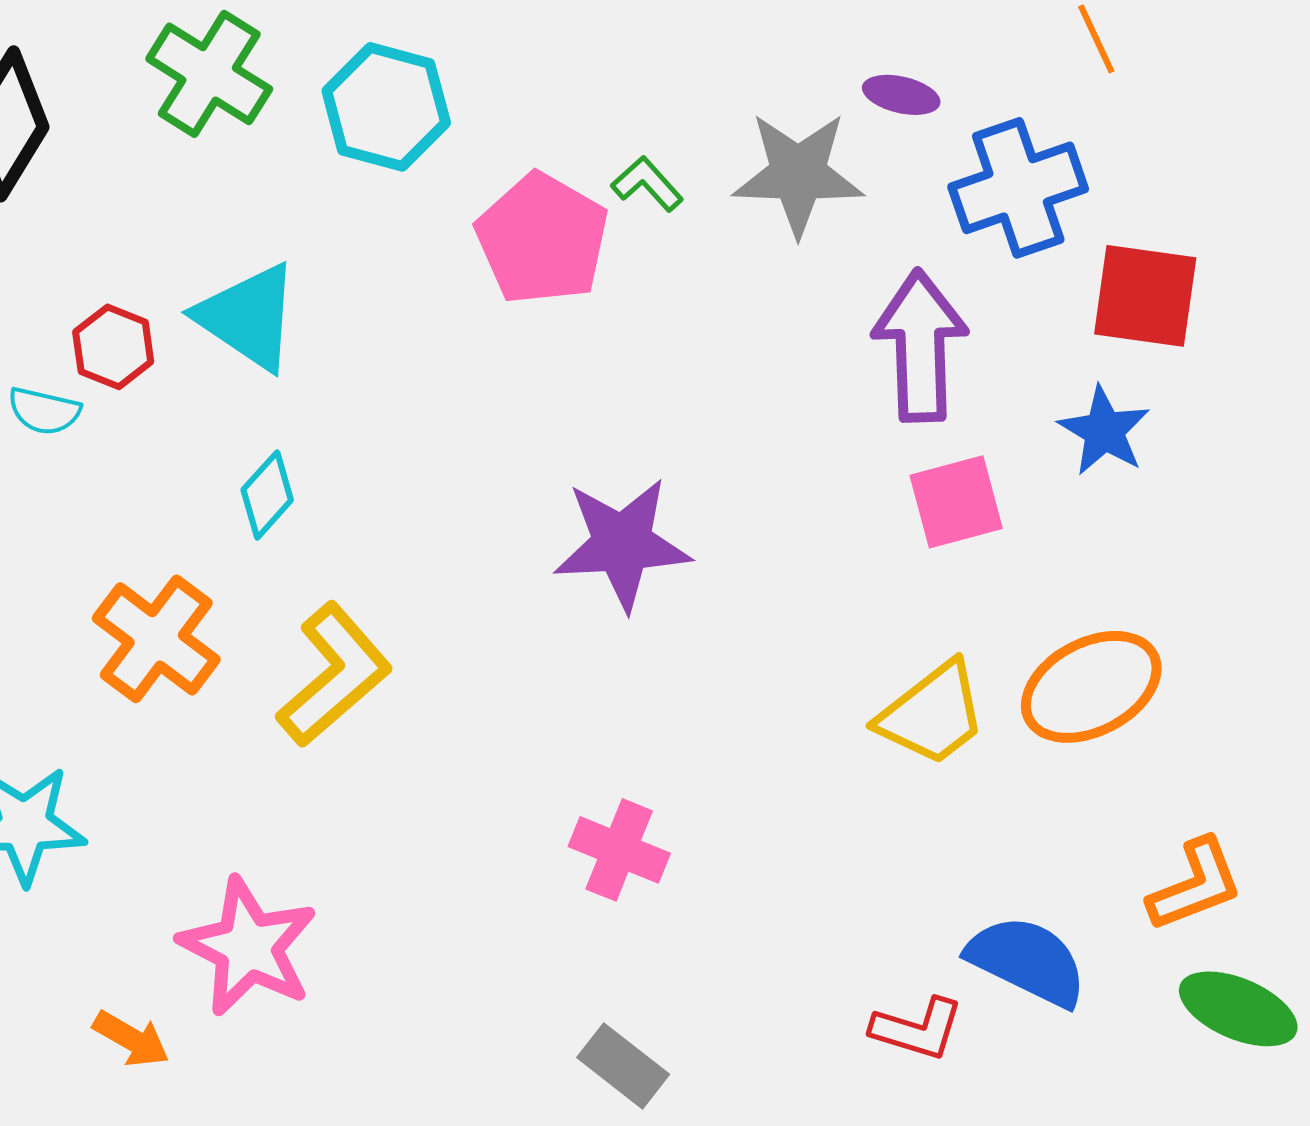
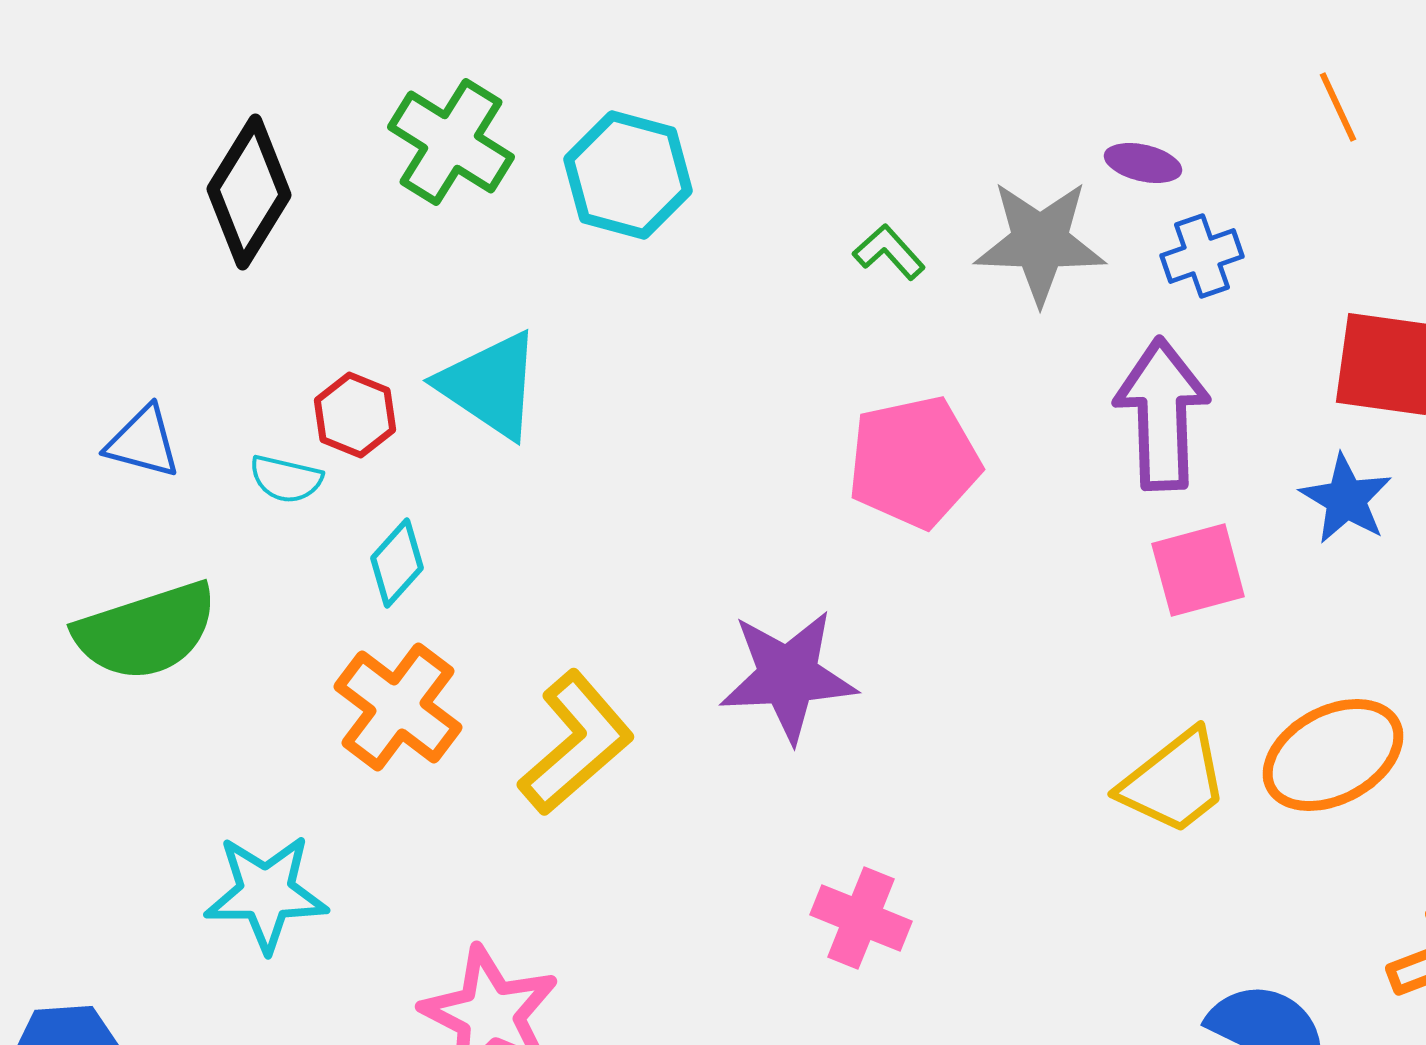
blue cross: (1018, 188) -> (1202, 256), moved, size x0.6
pink pentagon: (542, 239) -> (914, 462), moved, turned 30
cyan diamond: (267, 495) -> (397, 563), moved
purple star: (622, 544) -> (788, 676), moved

